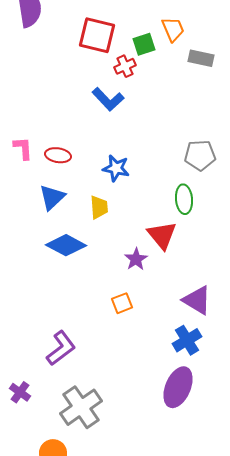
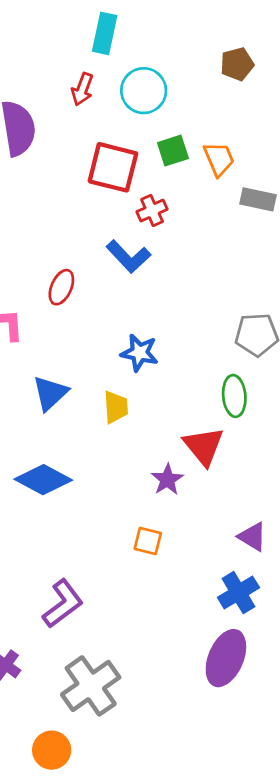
green square: (144, 44) -> (173, 151), moved
red ellipse: (58, 155) -> (61, 287), moved, turned -75
blue diamond: (66, 245) -> (43, 480), moved
purple triangle: (197, 300) -> (252, 537), size x0.7
orange square: (122, 303) -> (148, 541), turned 35

